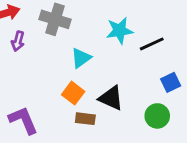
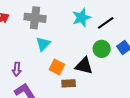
purple arrow: (18, 41) -> (17, 69), moved
cyan triangle: (81, 58) -> (43, 44), moved
green circle: (157, 116) -> (102, 49), moved

